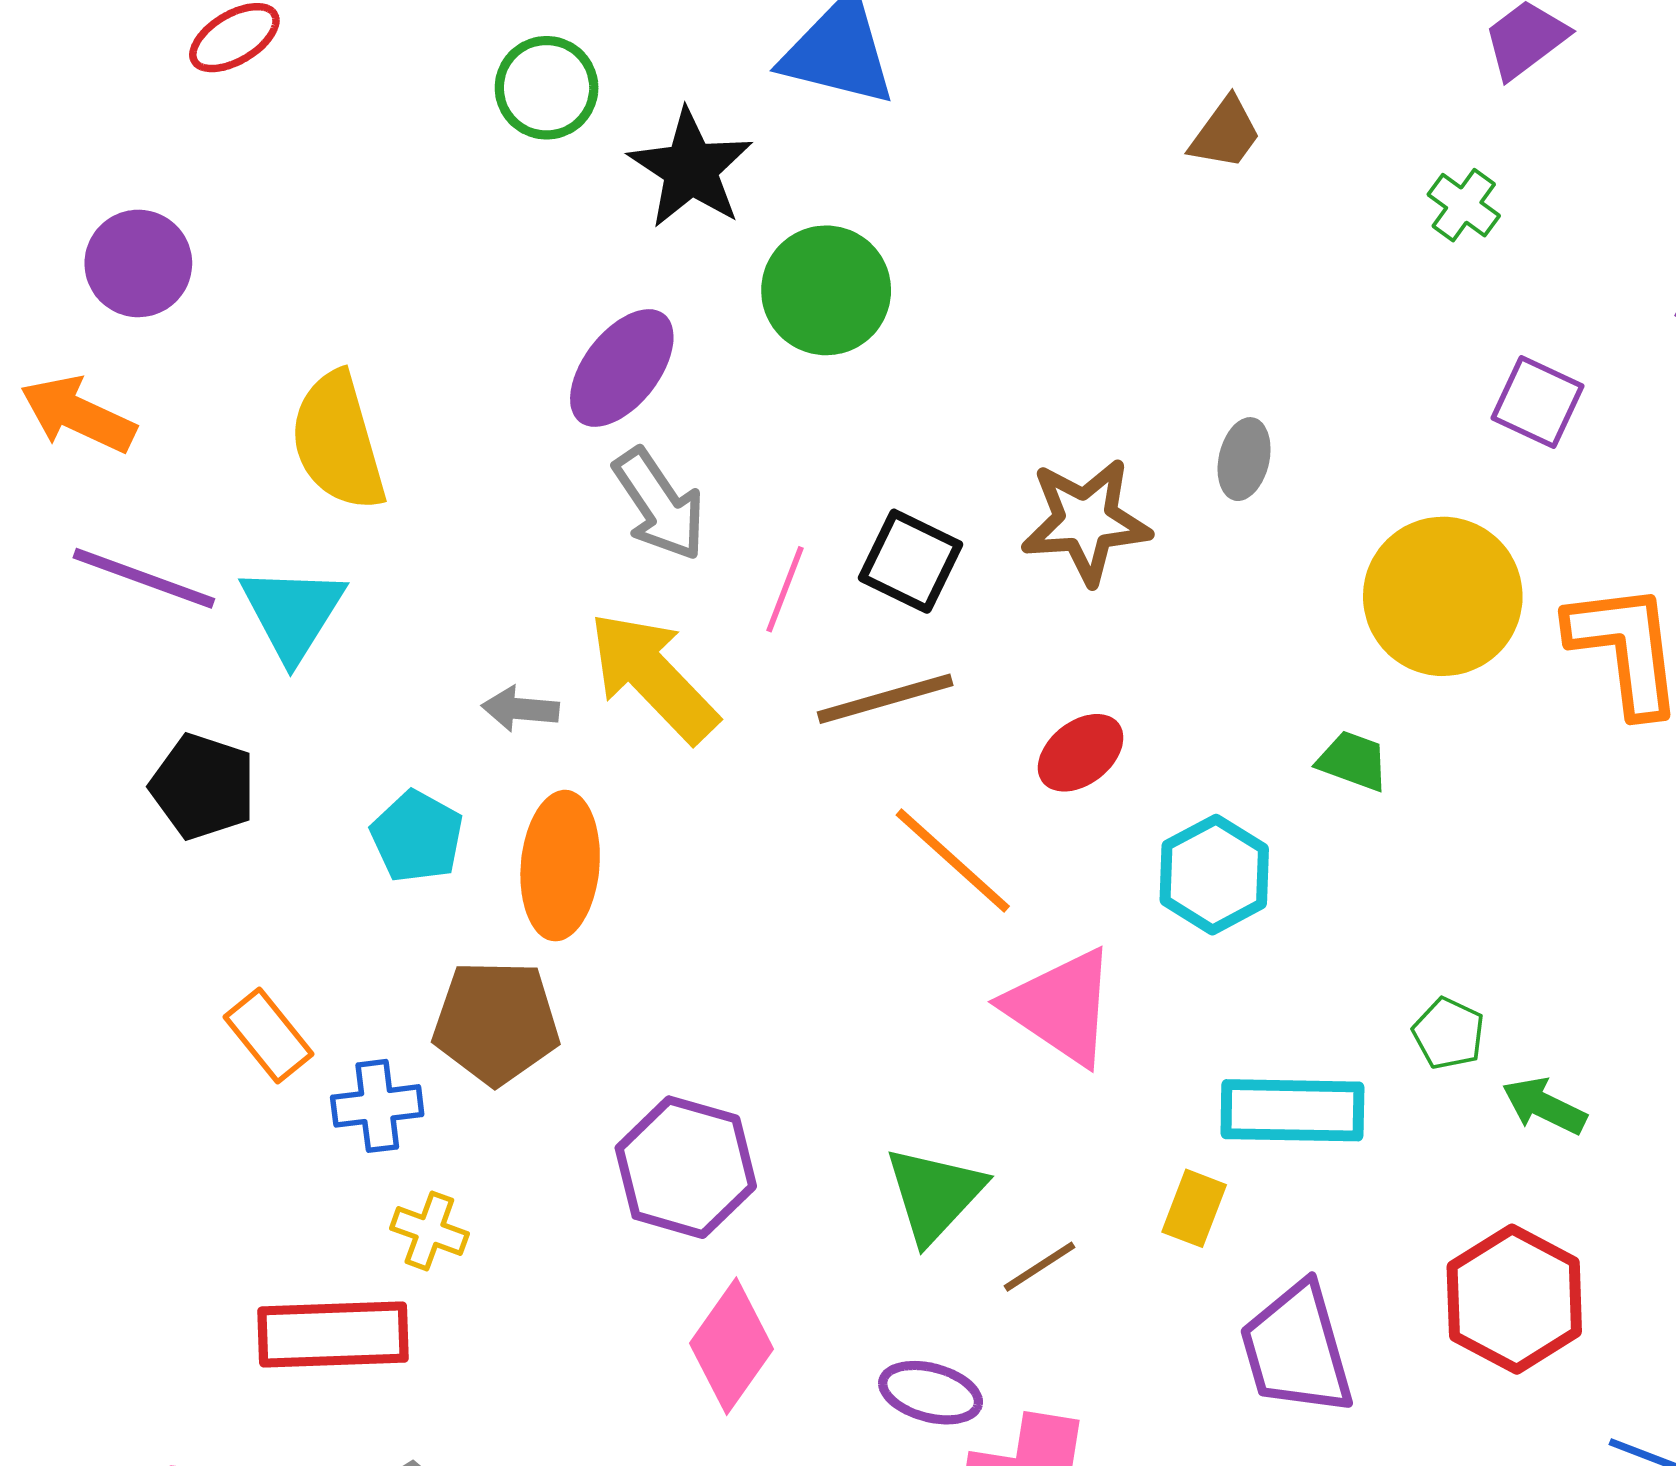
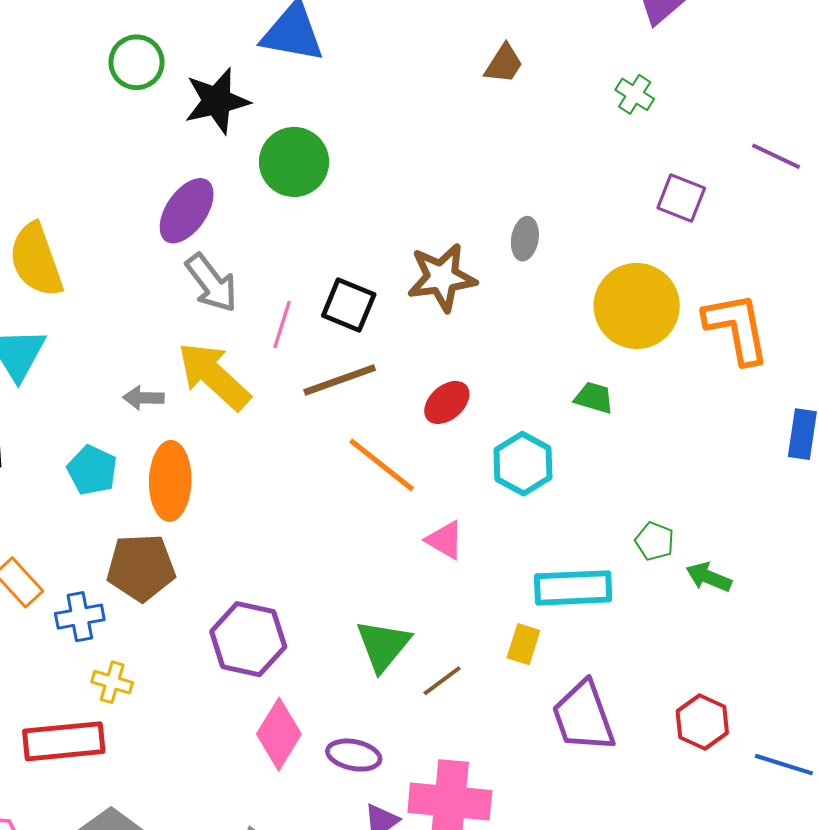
black star: (691, 169) -> (217, 101), turned 30
pink triangle: (1061, 1007) -> (445, 540), size x0.6
red hexagon: (1514, 1299) -> (702, 722), moved, size x0.7
purple ellipse: (931, 1393) -> (354, 755), moved

